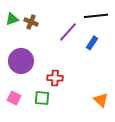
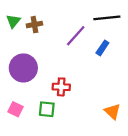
green triangle: (12, 19) -> (13, 21), turned -32
brown cross: (31, 22) -> (34, 25), turned -32

